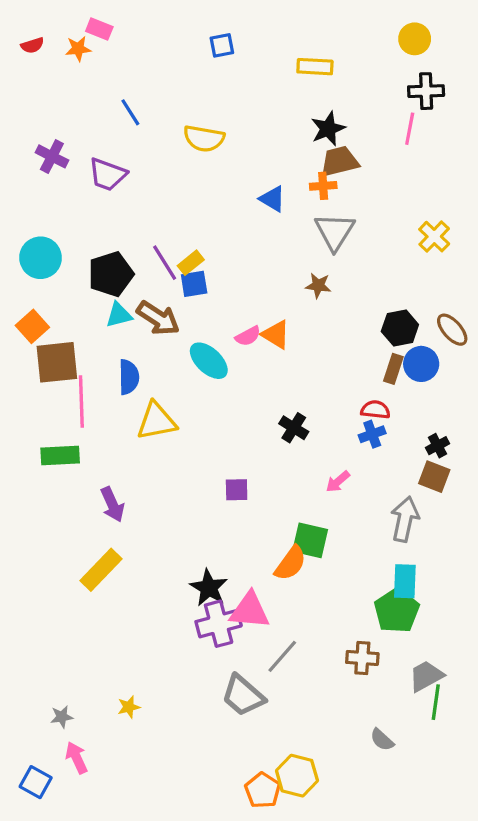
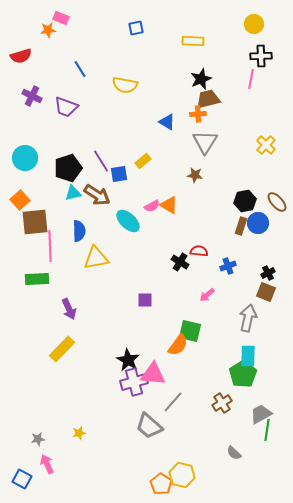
red semicircle: (32, 45) -> (21, 56), moved, size x1.5
yellow rectangle: (191, 263) -> (143, 161), moved
red semicircle: (375, 410) -> (199, 251), moved
brown cross: (362, 658) -> (222, 403), turned -36

